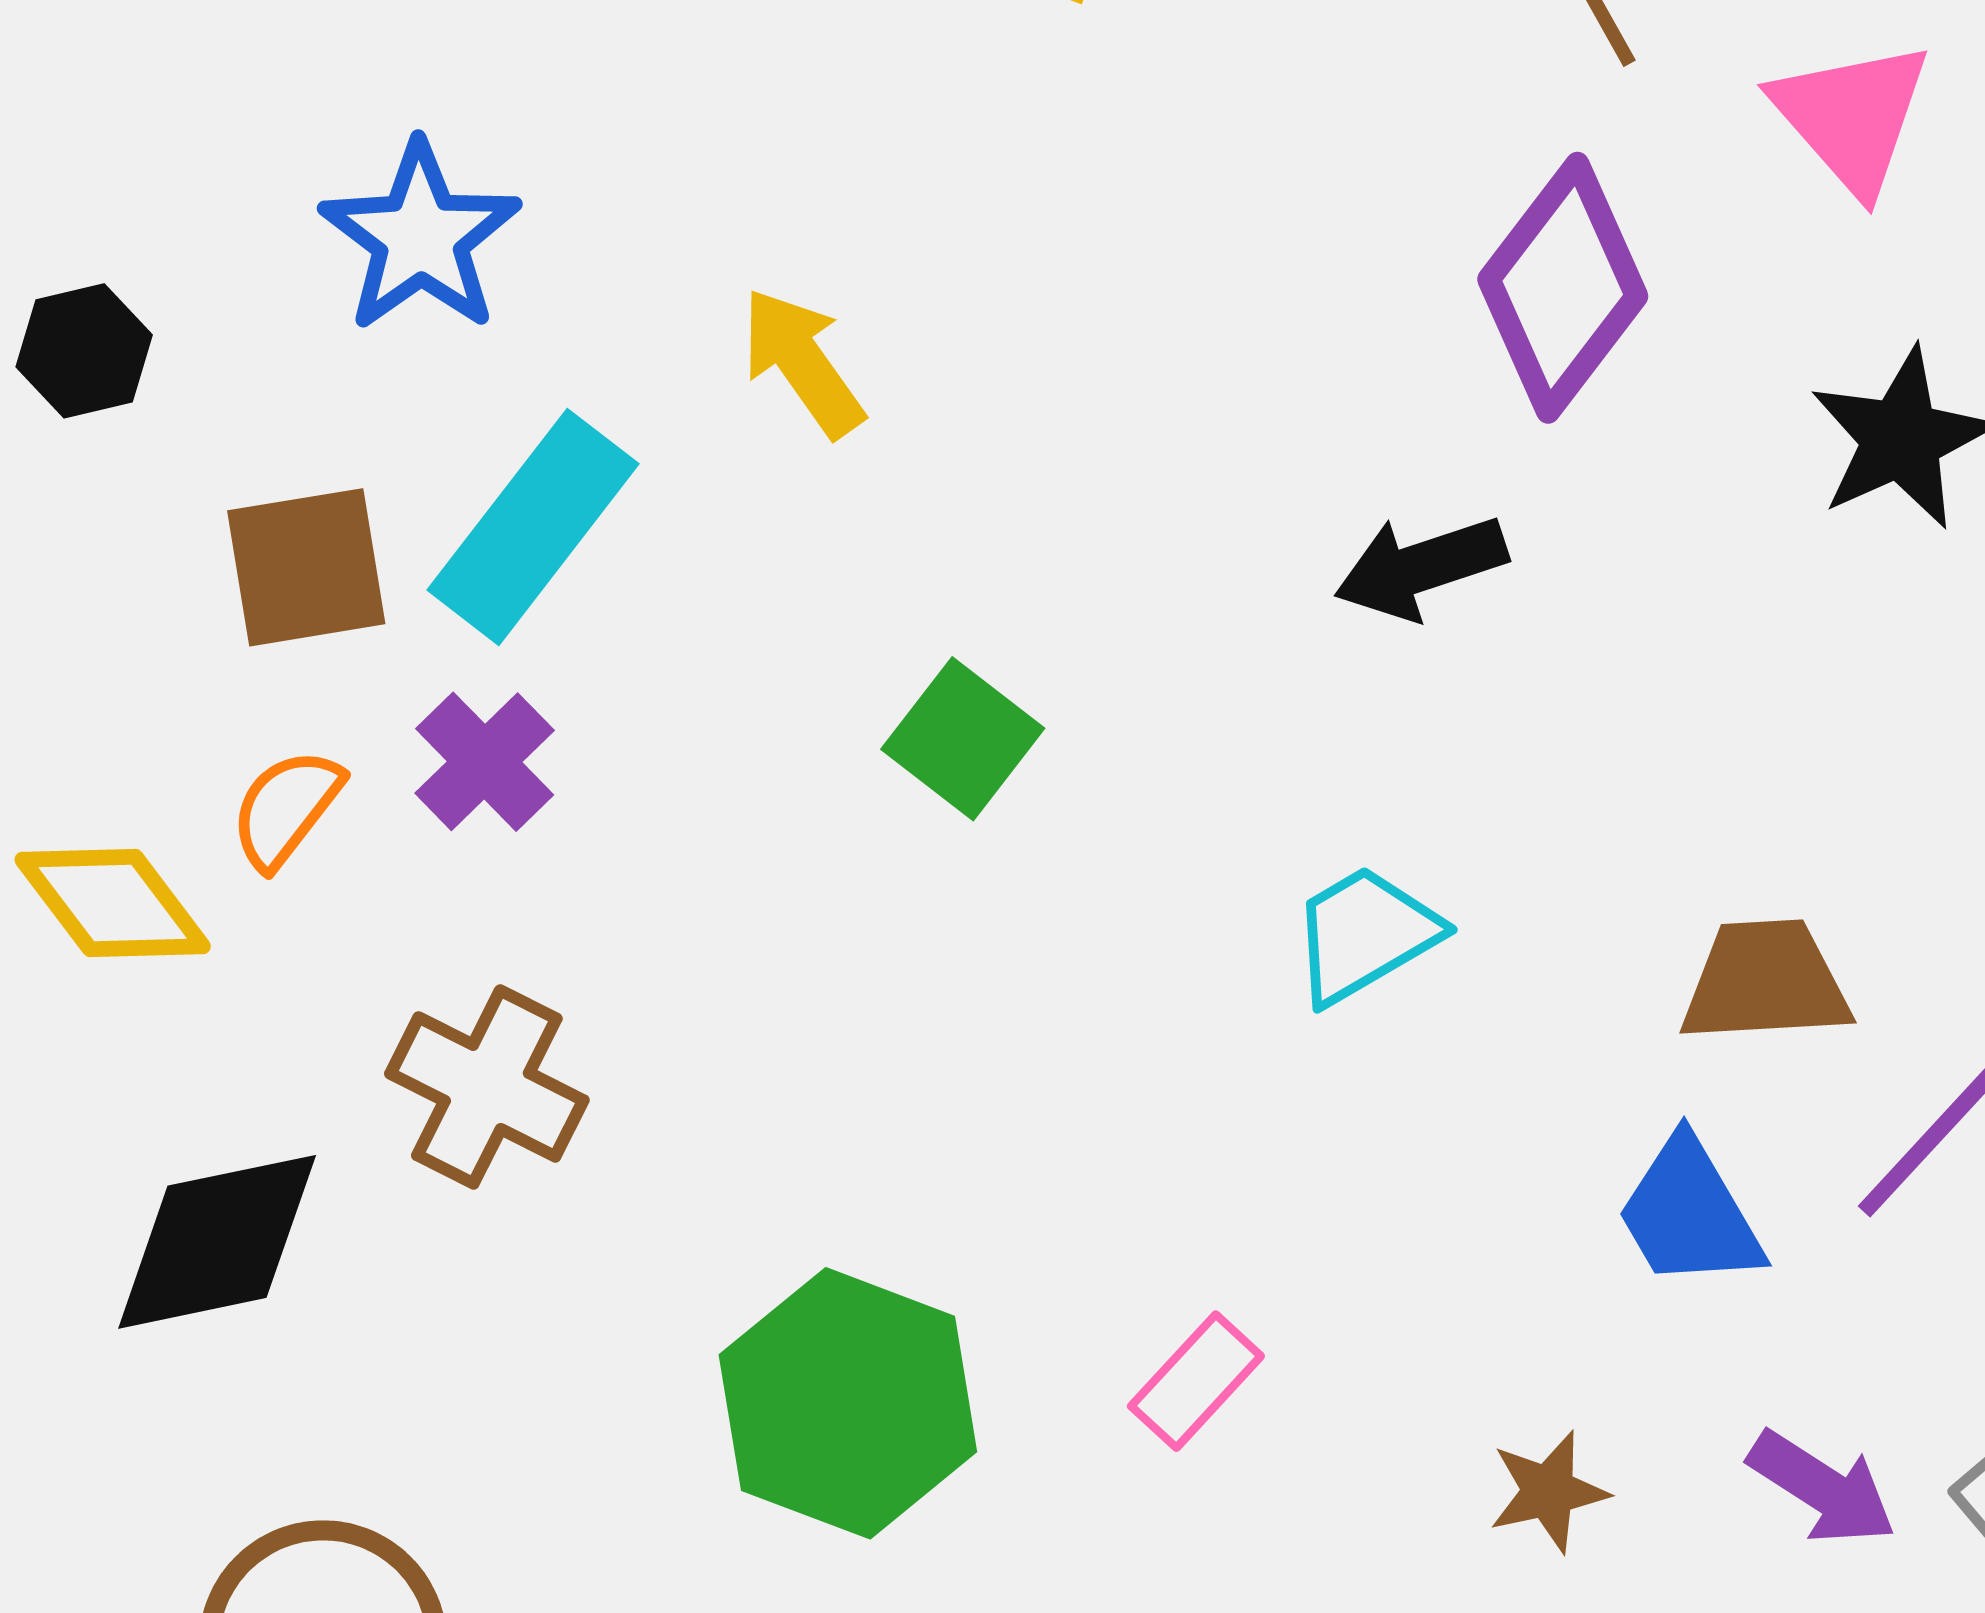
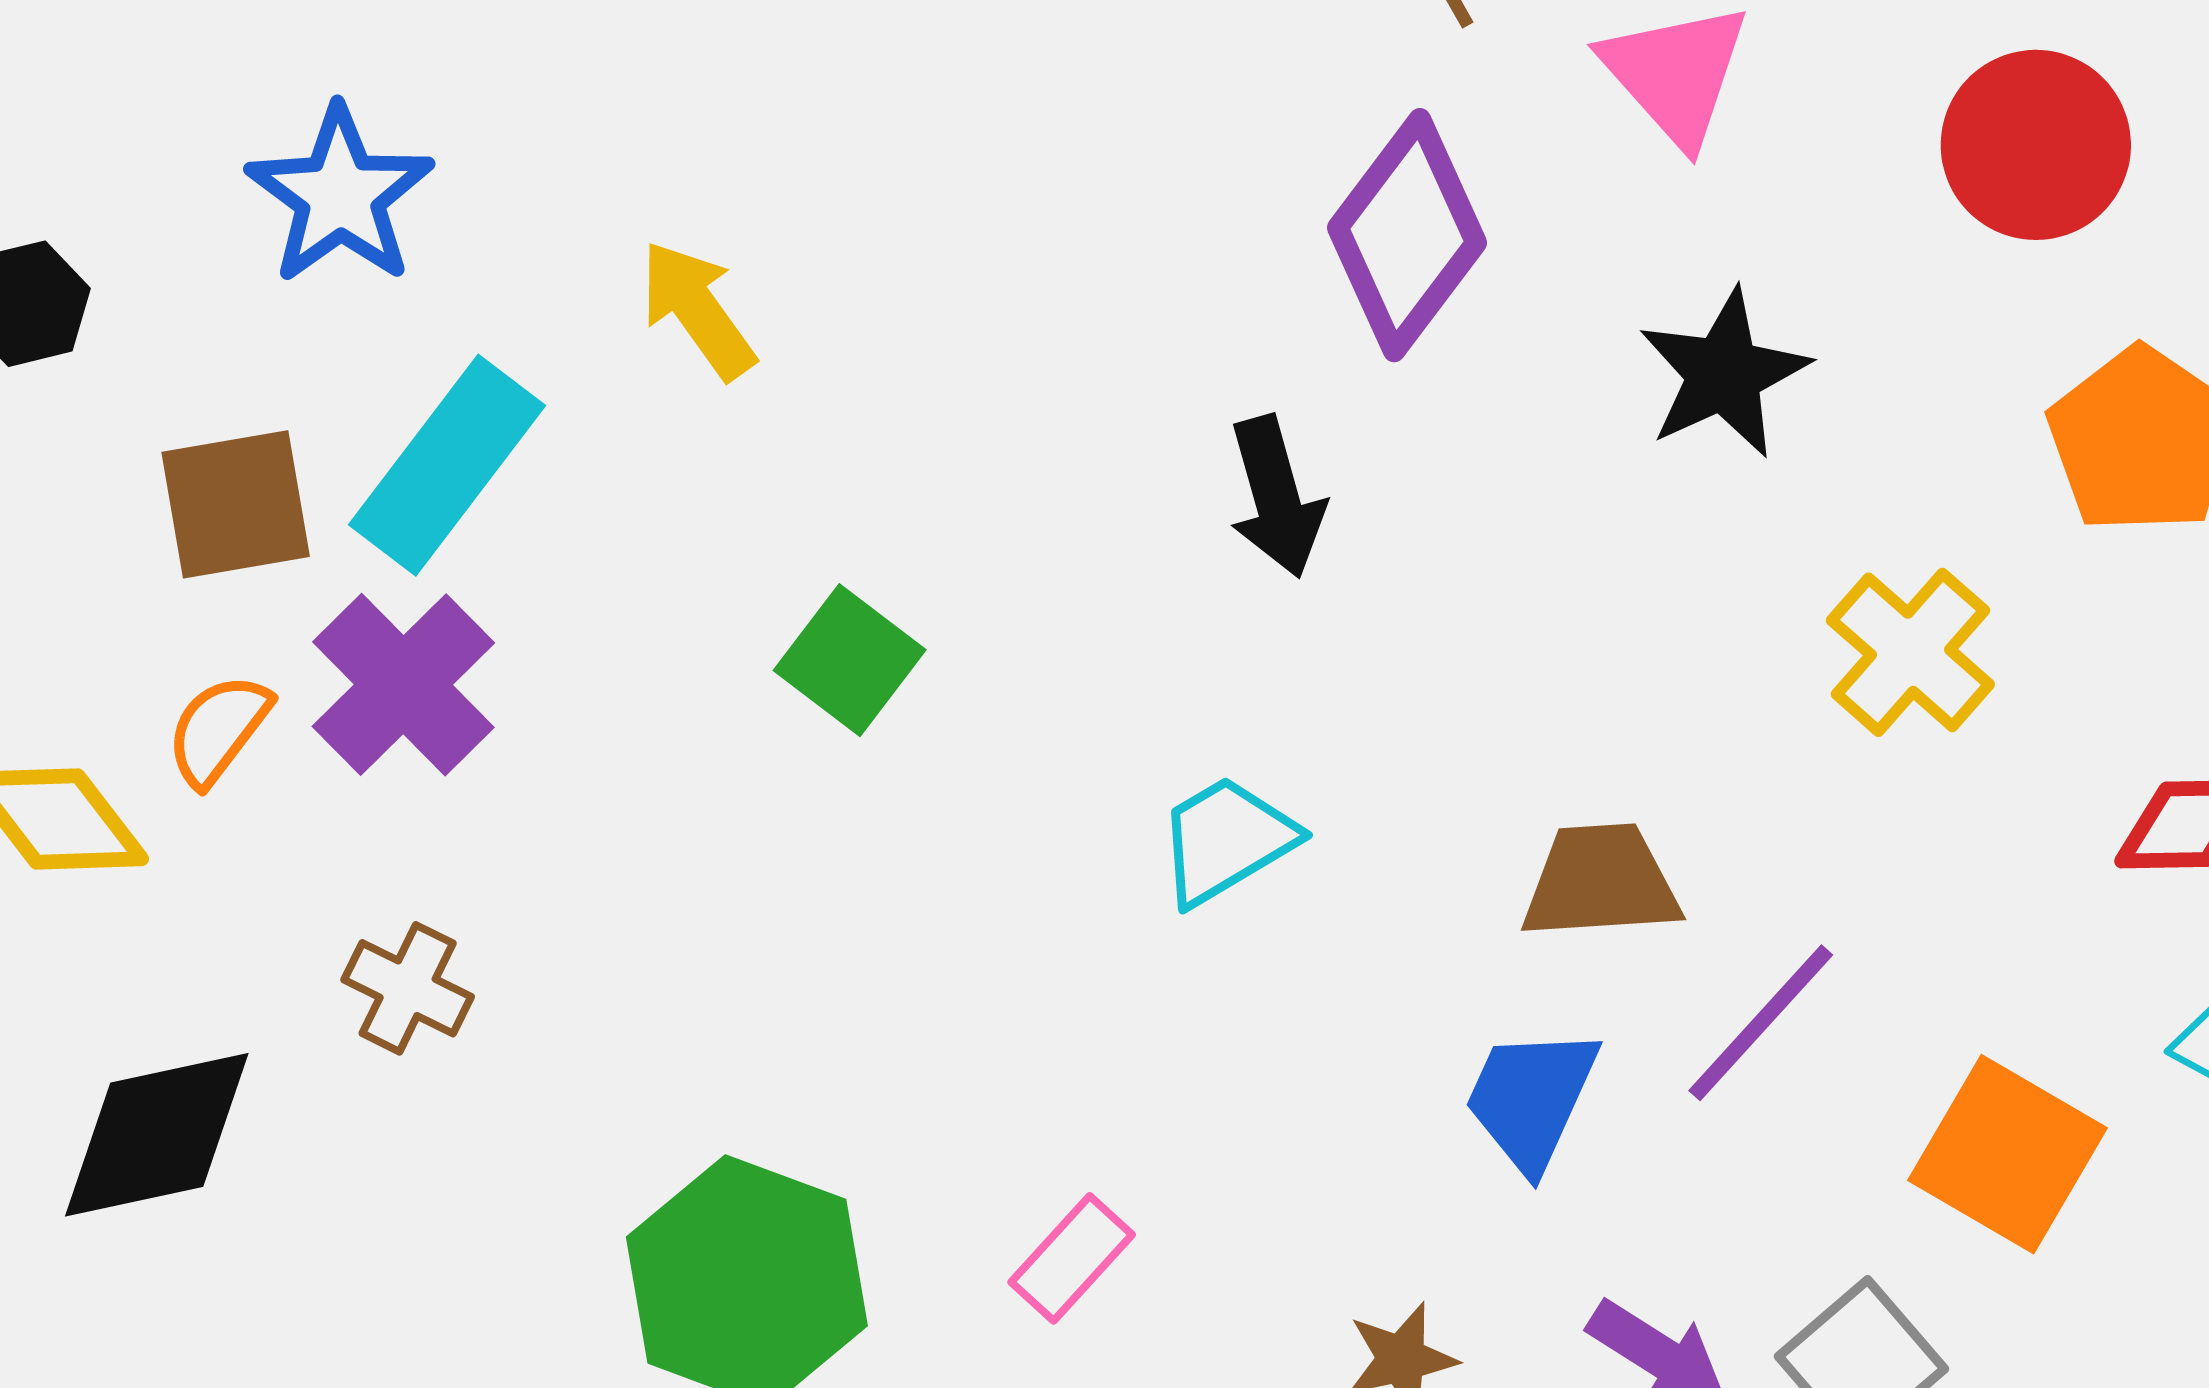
black arrow: (1421, 567) -> (1276, 497), turned -87
purple cross: (485, 762) -> (403, 685), size x1.4
brown cross: (487, 1087) -> (408, 988), size x0.7
blue trapezoid: (1689, 1213) -> (1531, 1099), turned 55

